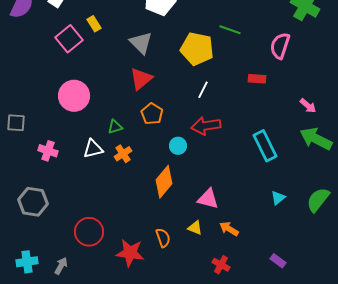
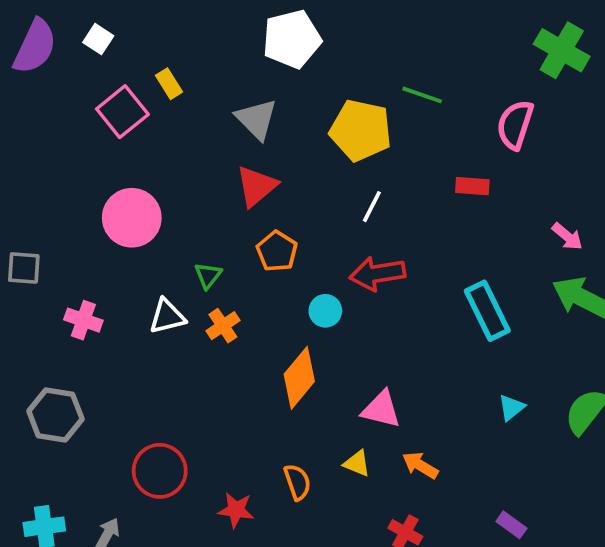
green triangle: (115, 127) -> (208, 275), turned -35
red star: (130, 253) -> (236, 510), size x0.7

